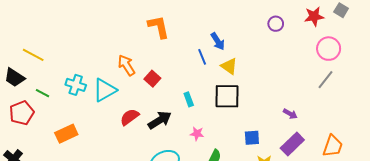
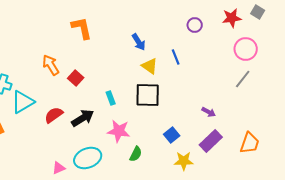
blue line: (202, 57) -> (176, 57), moved
cyan triangle: (105, 90) -> (23, 102), moved
pink star: (197, 134) -> (119, 131), size x1.6
blue square: (252, 138) -> (172, 135), turned -35

